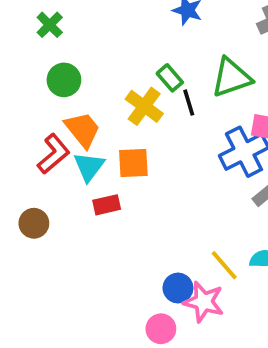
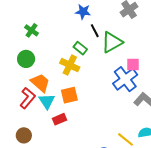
green cross: (50, 25) -> (32, 30), moved
black line: (189, 103) -> (95, 31), moved

